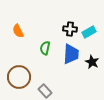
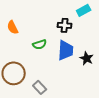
cyan rectangle: (89, 32) -> (84, 10), moved
green semicircle: (45, 48) -> (40, 44), turned -120

